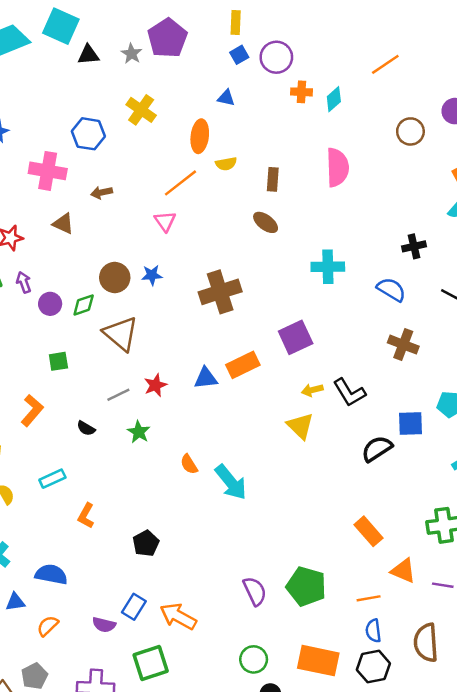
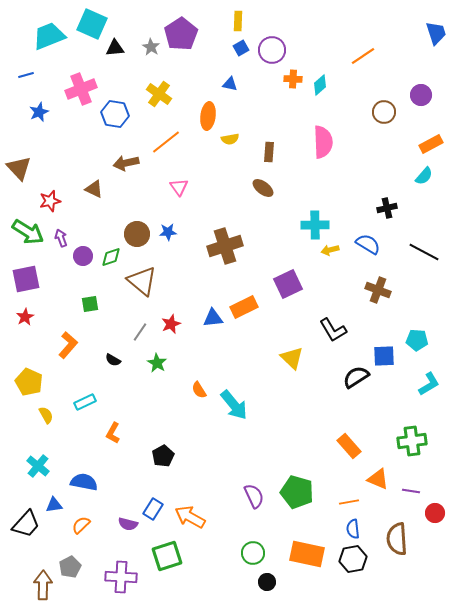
pink cross: (48, 171) -> (81, 89), moved, turned -32
orange line: (181, 183) -> (166, 142), moved
brown arrow: (102, 192) -> (126, 163), size x1.4
yellow arrow: (312, 390) -> (330, 250), moved
gray line: (118, 395) -> (140, 332), turned -30

